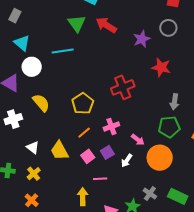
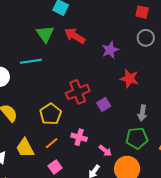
gray circle: (168, 28) -> (146, 38), moved
red cross: (123, 87) -> (78, 92), moved
pink cross: (111, 126) -> (79, 137), turned 35
yellow trapezoid: (59, 151) -> (25, 148), moved
purple square: (107, 152) -> (104, 104), moved

